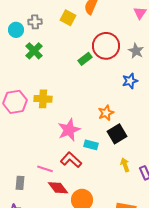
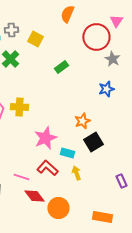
yellow square: (68, 18) -> (35, 39), moved
red circle: (106, 46) -> (96, 37), moved
yellow arrow: (125, 165) -> (76, 173), moved

